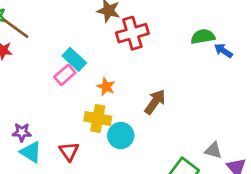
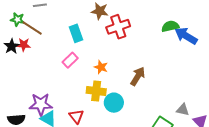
blue arrow: (223, 51) -> (186, 36), size x1.6
cyan rectangle: (74, 59) -> (76, 33), moved, turned 30
purple star: (22, 132) -> (41, 104), size x1.6

